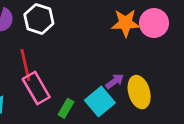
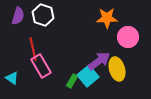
pink circle: (154, 23) -> (128, 37), moved
purple arrow: (115, 81) -> (99, 61), size x1.6
green rectangle: (66, 108) -> (72, 81), moved

